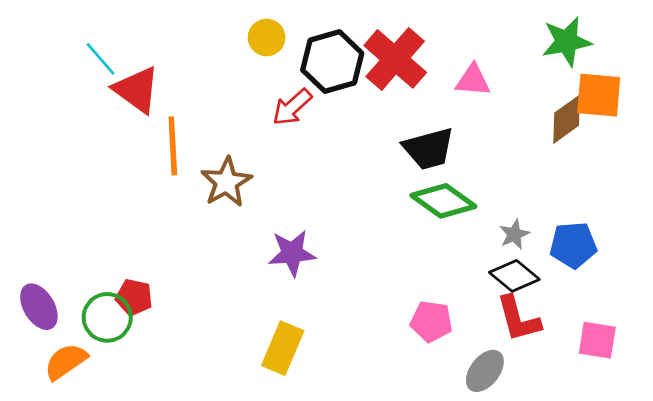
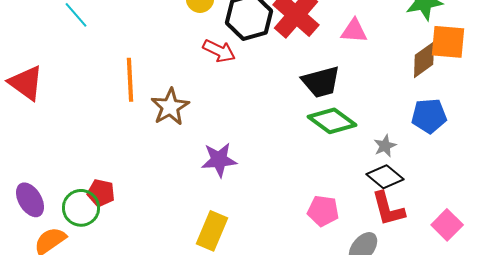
red triangle: (137, 90) -> (26, 83), moved
red arrow: (292, 107) -> (219, 51), turned -112
blue pentagon: (573, 245) -> (429, 116), moved
pink square: (597, 340) -> (447, 225), turned 36

